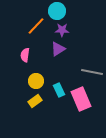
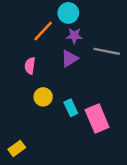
gray line: (92, 72) -> (107, 51), moved
yellow rectangle: (35, 101) -> (17, 148), moved

